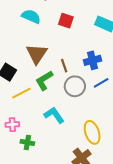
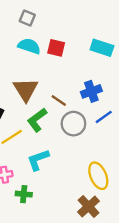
cyan semicircle: (31, 16) -> (29, 46), moved
brown line: (64, 66) -> (59, 101), turned -32
cyan L-shape: (54, 115) -> (38, 160), moved, turned -70

